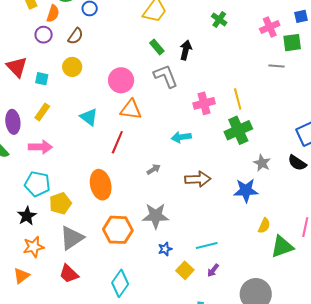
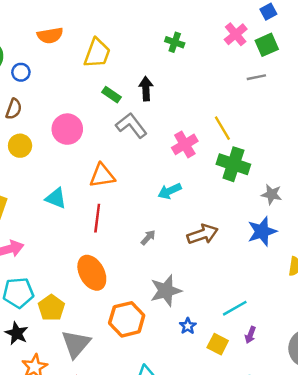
pink circle: (121, 80) -> (67, 129), moved
green cross: (238, 130) -> (233, 164), turned -32

